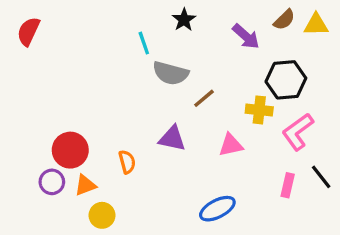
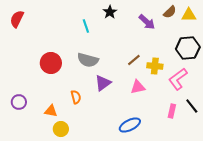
gray semicircle: (171, 73) -> (88, 60), moved
black hexagon: (286, 80) -> (188, 48), moved
brown line: (204, 98) -> (134, 60), moved
purple triangle: (172, 138) -> (103, 83), turned -48
red circle: (70, 150) -> (51, 63), moved
purple circle: (52, 182) -> (19, 102), moved
orange triangle: (85, 185) -> (51, 111), turned 32

